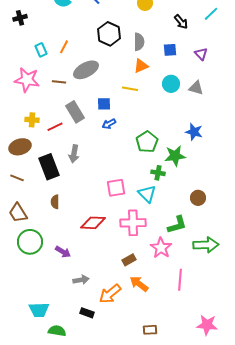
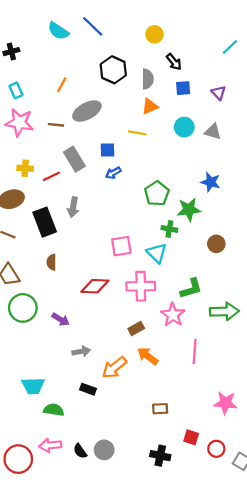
black arrow: (181, 22) -> (174, 62), moved
cyan rectangle: (41, 50) -> (16, 90), moved
brown circle: (198, 198) -> (216, 244), moved

